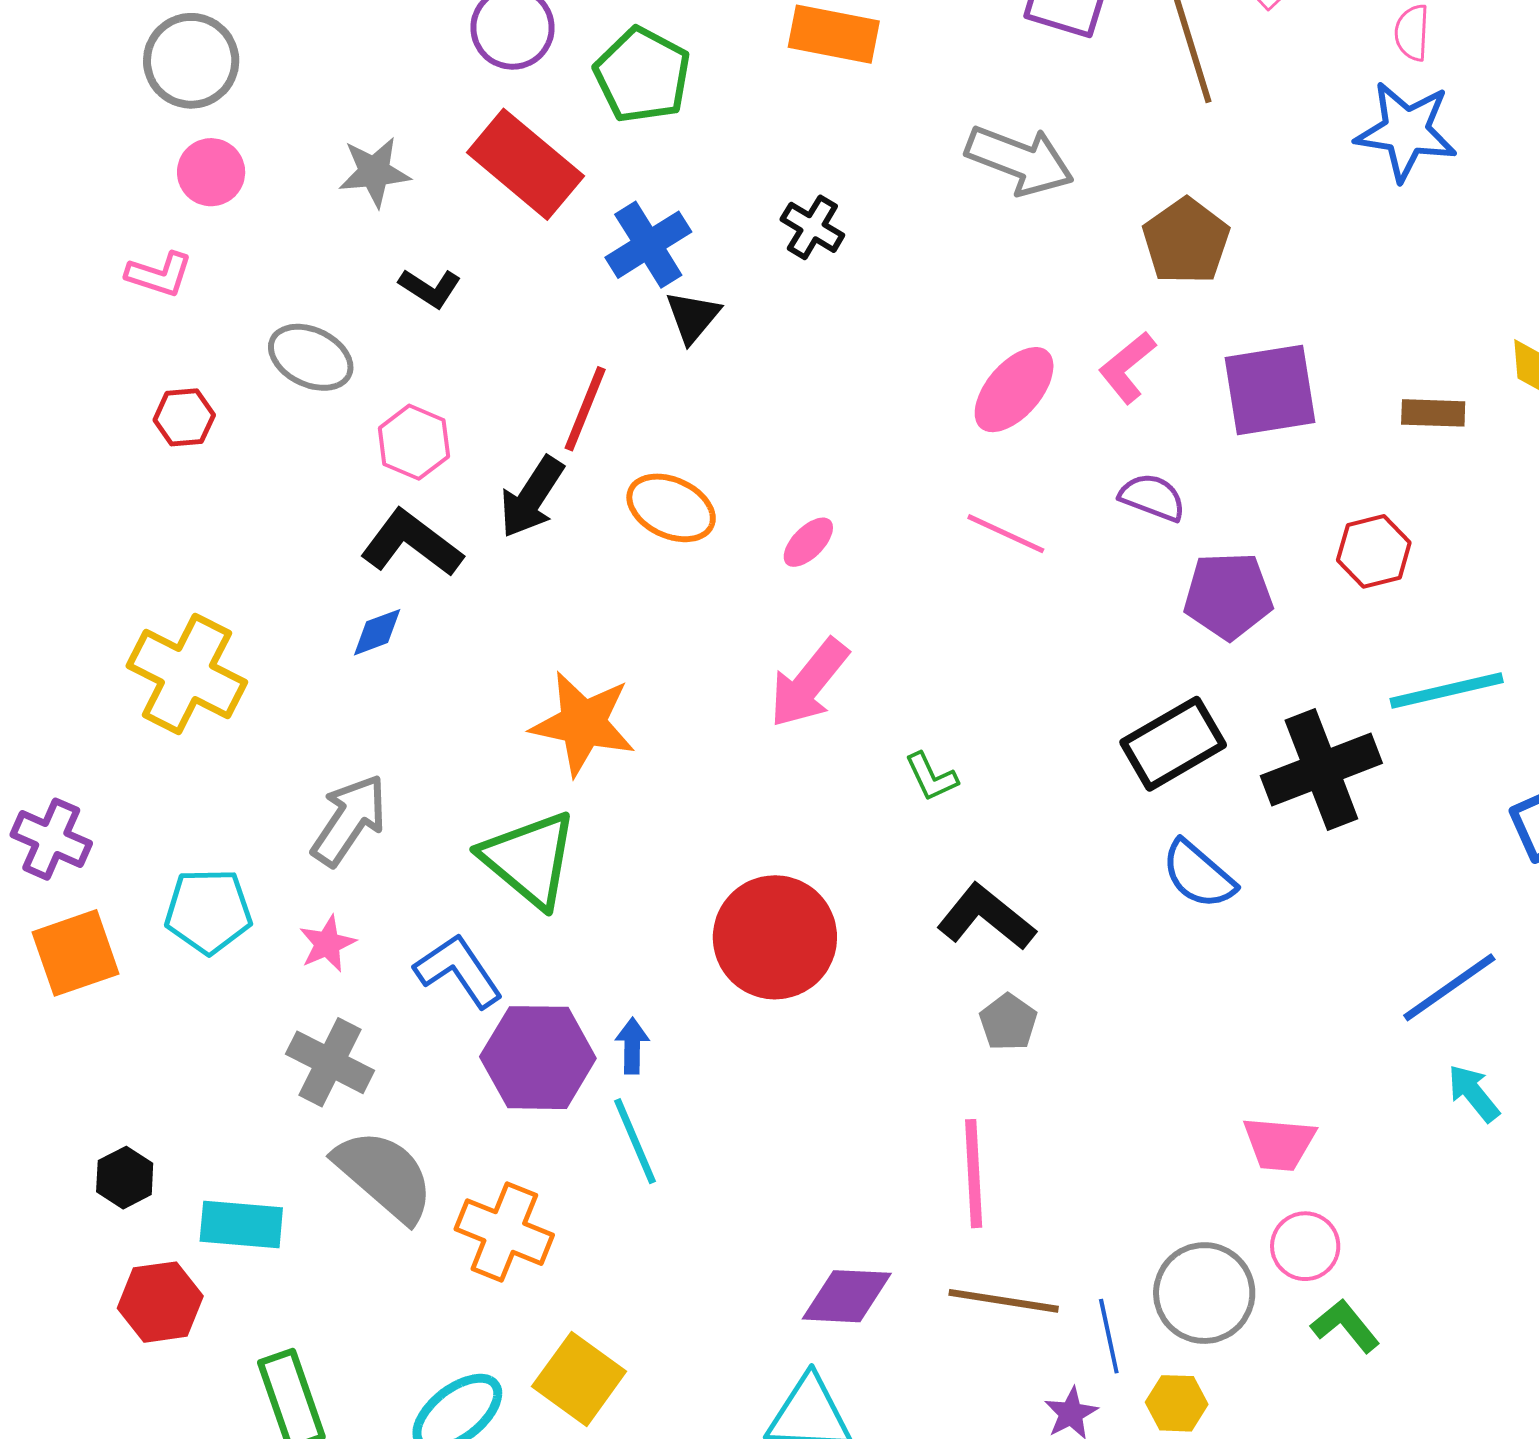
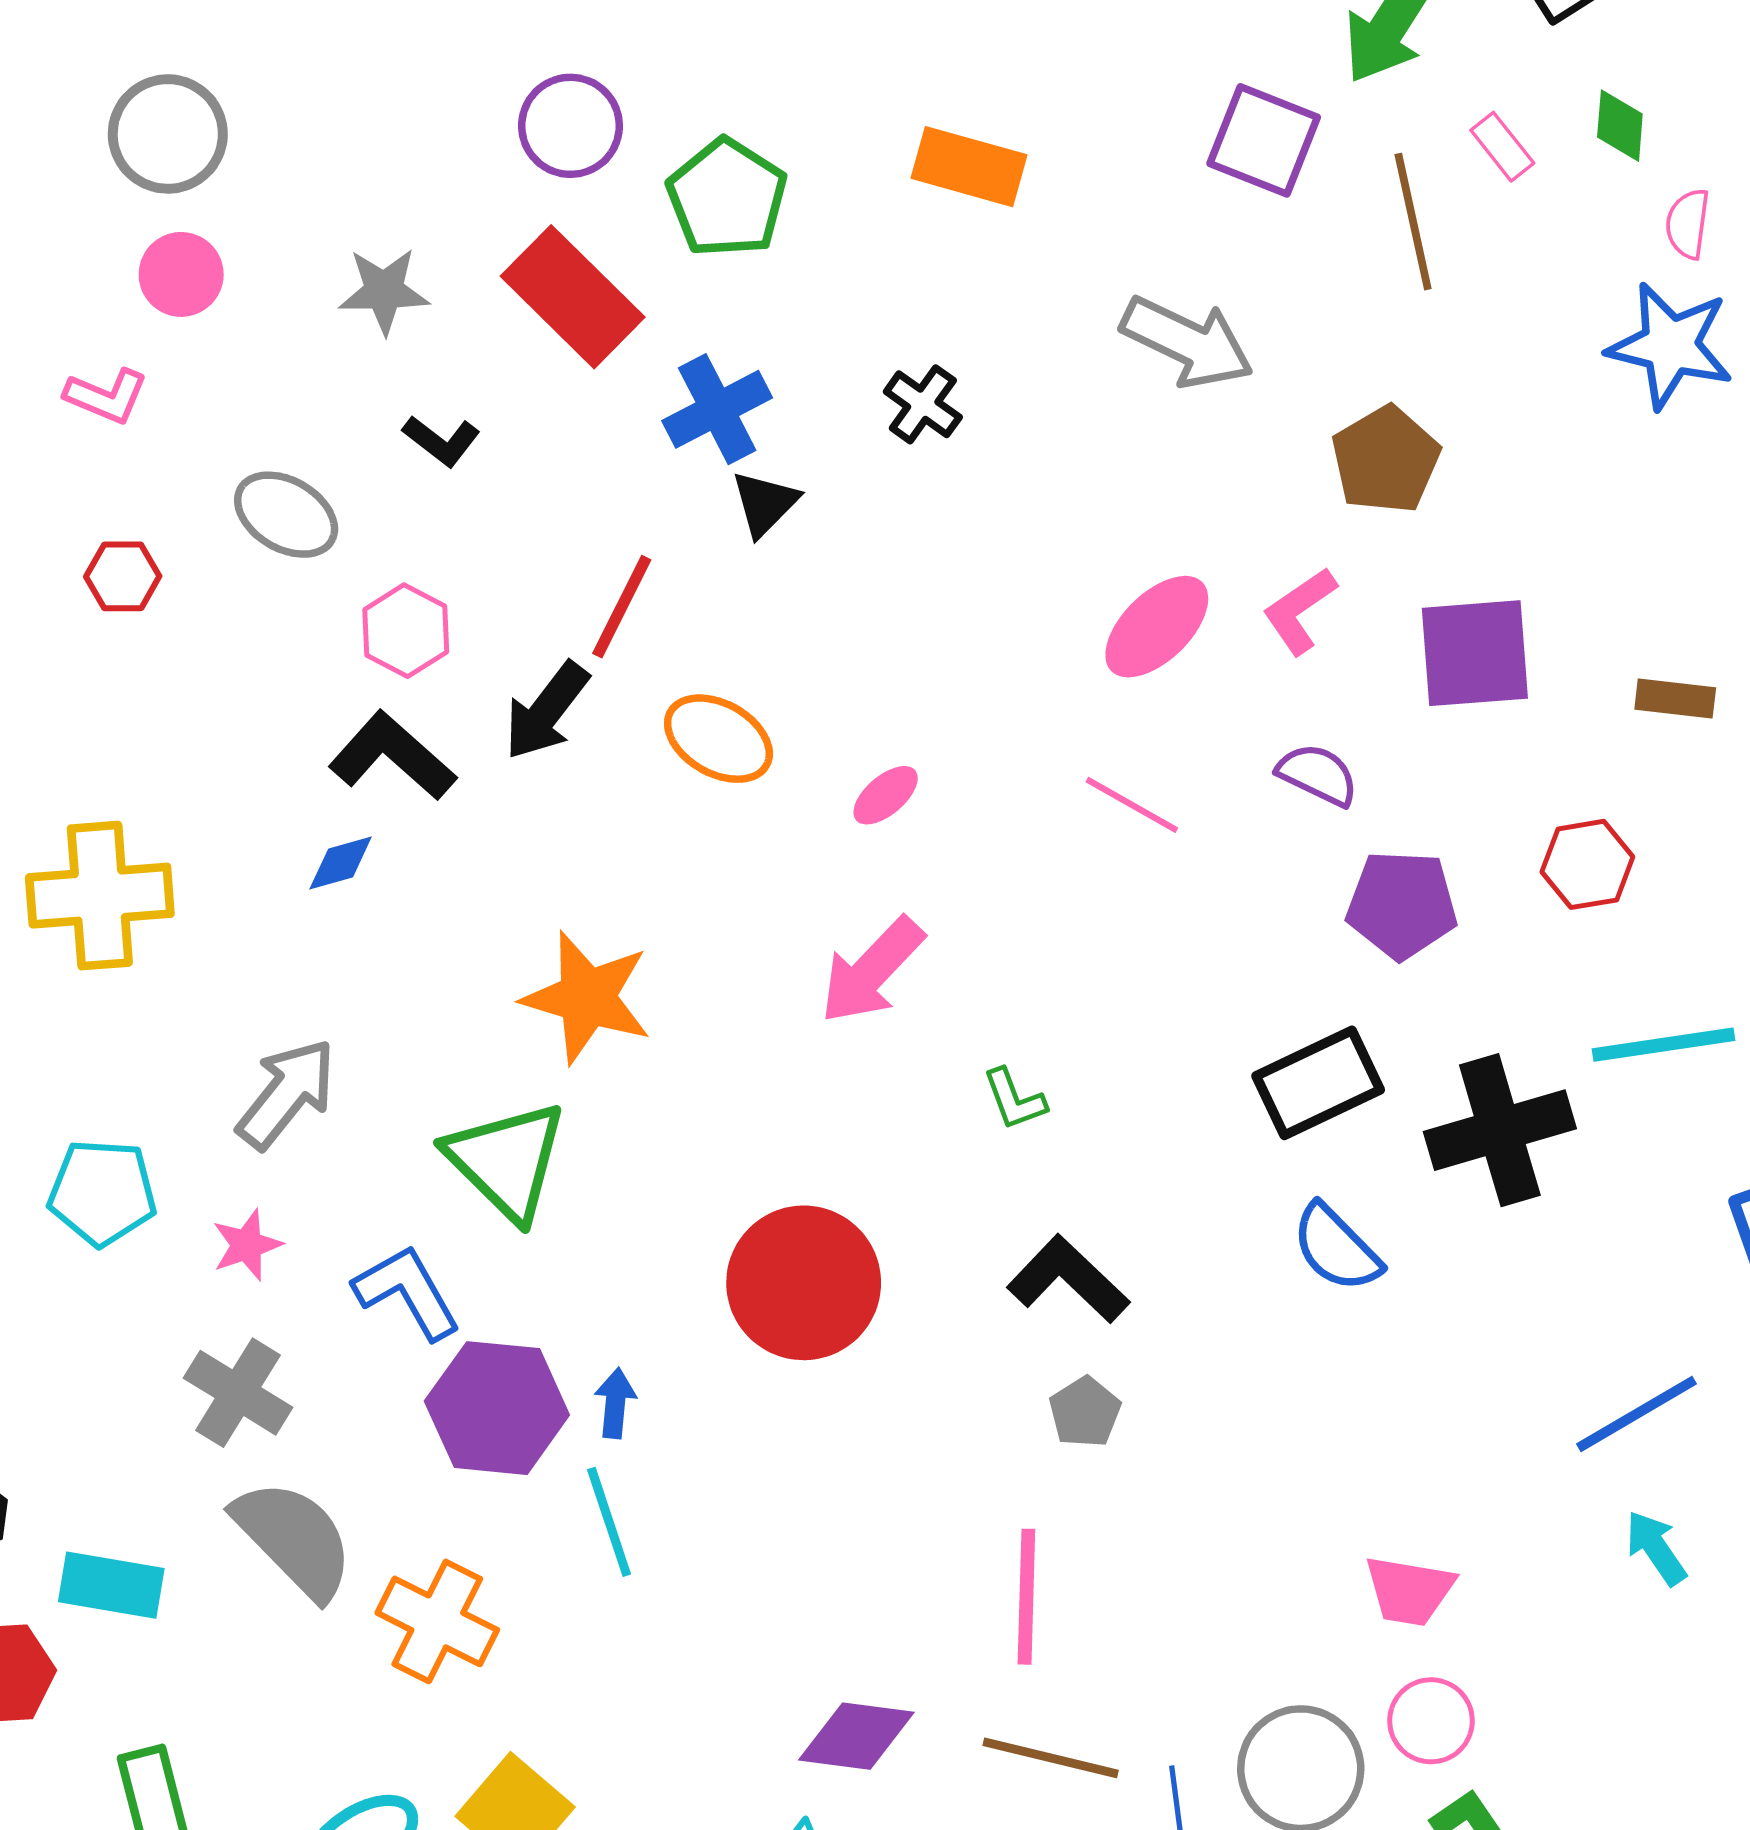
yellow cross: (187, 674) -> (100, 896), turned -36

